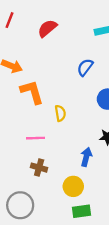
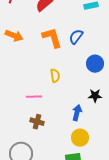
orange L-shape: (32, 92) -> (52, 38), moved
yellow circle: (73, 186) -> (80, 138), moved

